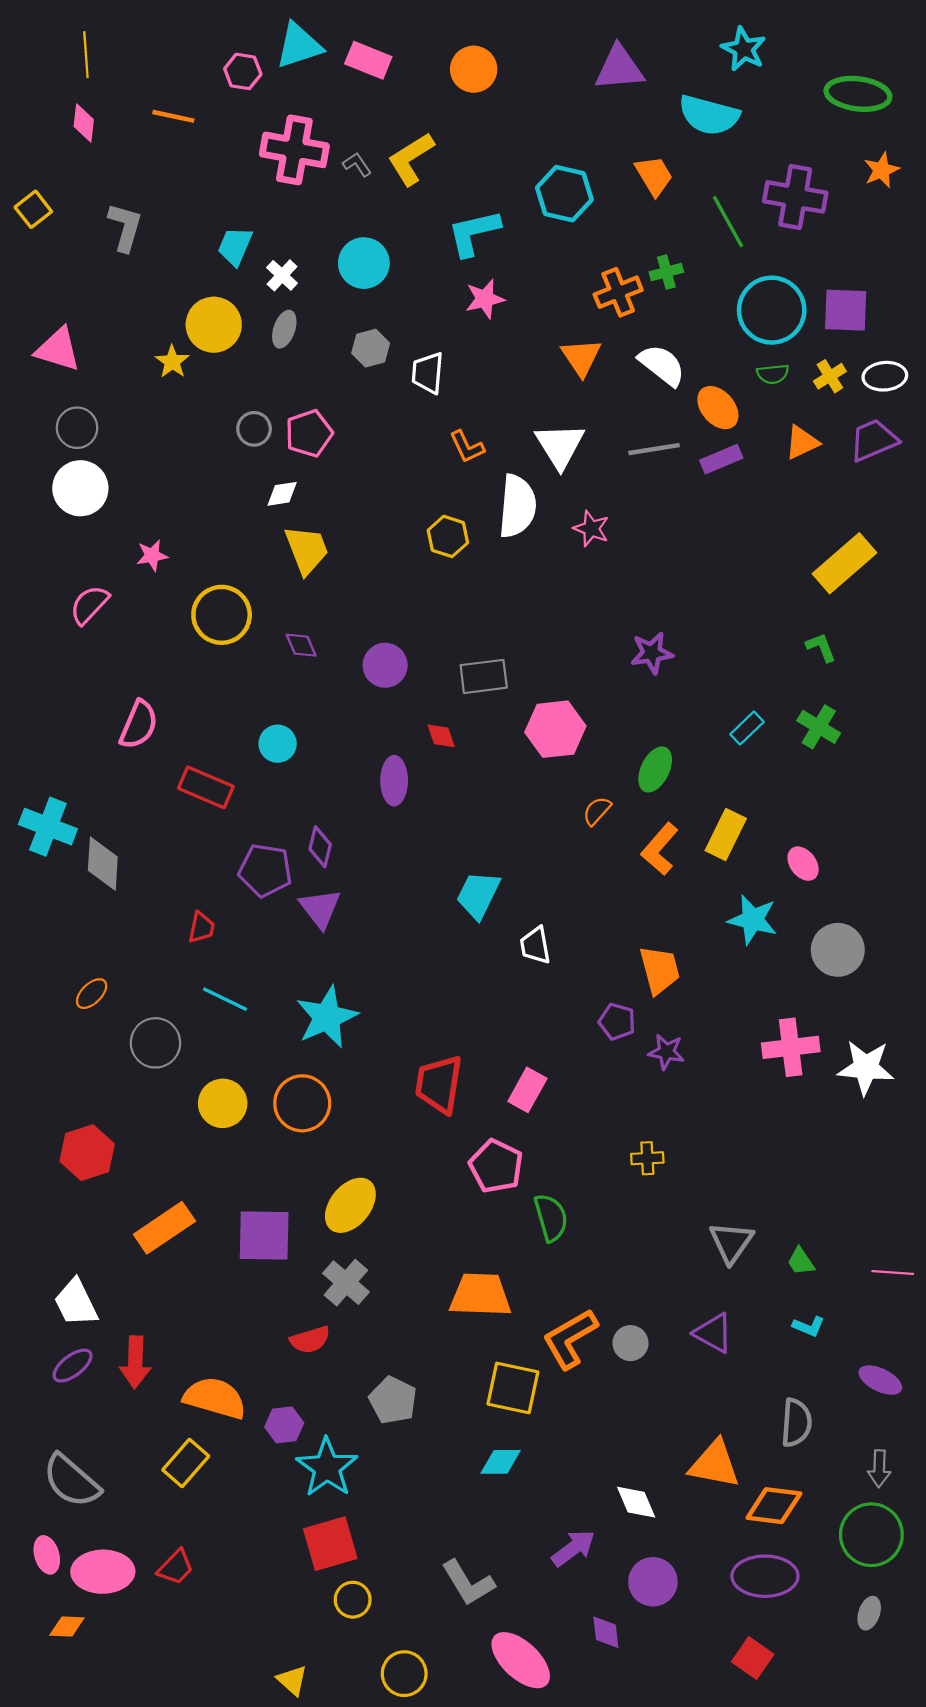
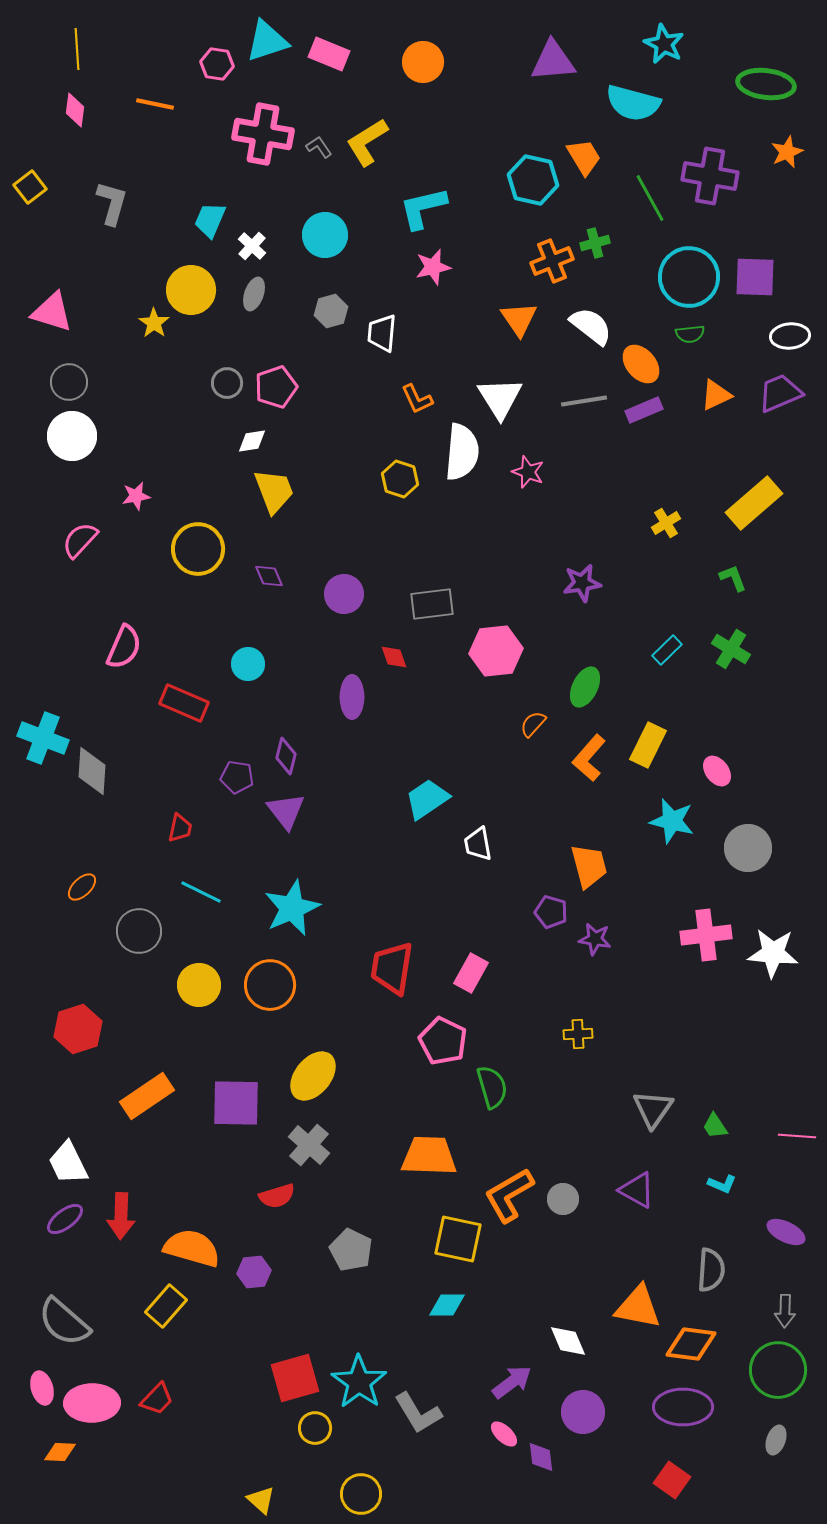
cyan hexagon: (564, 194) -> (533, 180), moved
yellow cross: (830, 376) -> (666, 523), moved
purple pentagon: (265, 870) -> (237, 777), size x0.7
cyan trapezoid: (478, 895) -> (427, 799), turned 30
cyan star: (327, 1467) -> (359, 1382), moved
pink ellipse: (521, 1660) -> (504, 1434), moved, size x0.5

